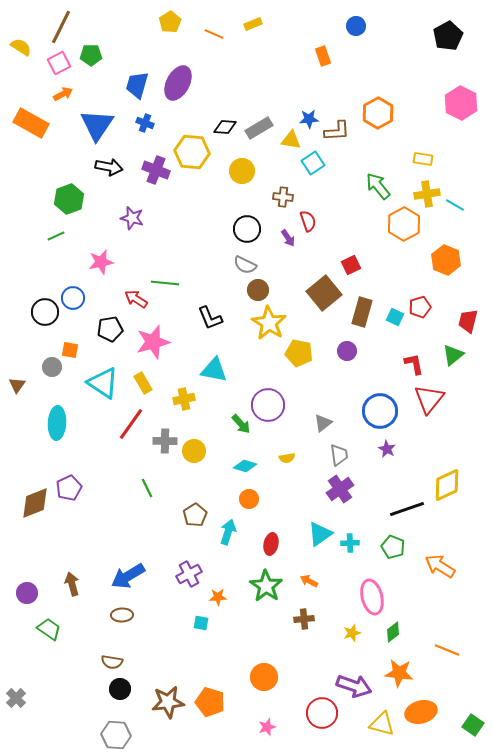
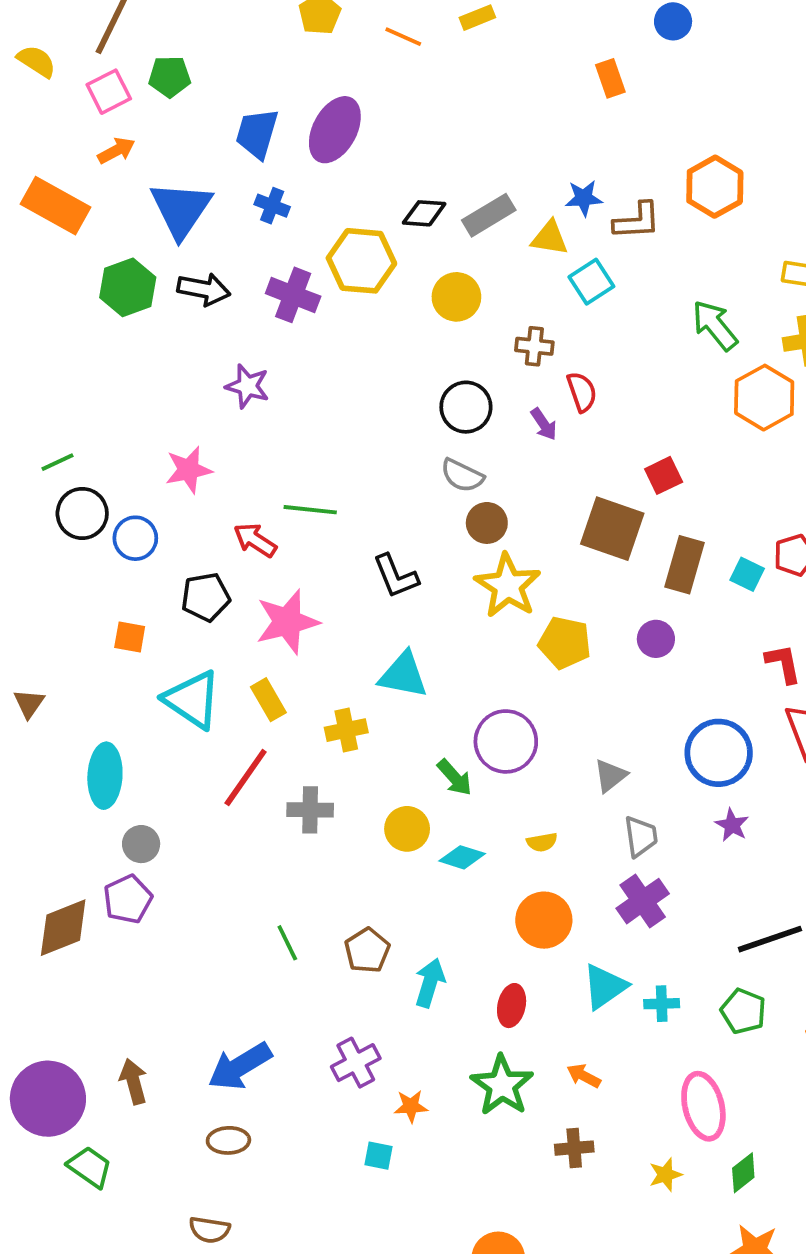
green hexagon: (69, 199) -> (128, 287), moved
green line: (56, 236) -> (57, 462), moved
brown square: (324, 293) -> (612, 529), turned -32
black circle: (45, 312) -> (82, 513), moved
gray circle: (52, 367) -> (141, 844), moved
yellow circle: (194, 451) -> (407, 829), moved
green line: (147, 488) -> (287, 943), moved
orange circle: (249, 499) -> (544, 920), moved, size x1.5
purple circle: (27, 593) -> (48, 1099), size x1.8

